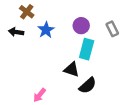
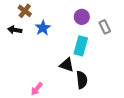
purple circle: (81, 26) -> (82, 17), moved
black semicircle: (88, 85) -> (82, 80), turned -54

